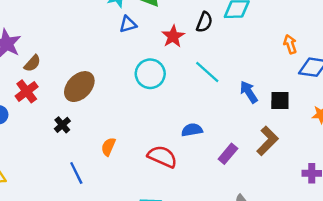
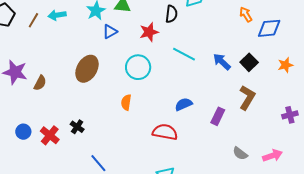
red star: (173, 36) -> (149, 32), turned 30
brown ellipse: (79, 87) -> (87, 69), moved
red cross: (27, 91) -> (50, 135), moved
black square: (280, 101) -> (249, 62), turned -30
orange semicircle: (108, 147) -> (126, 102), moved

